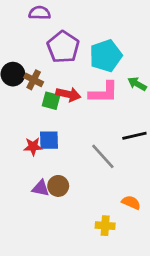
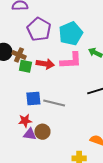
green square: (51, 101) -> (25, 66), moved
red star: (33, 146) -> (25, 121), moved
gray line: (103, 156) -> (54, 103), moved, turned -30

